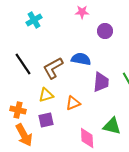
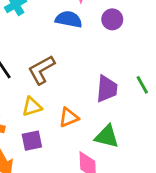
blue semicircle: (81, 59) -> (69, 19), moved
green triangle: (112, 126) -> (107, 137), moved

